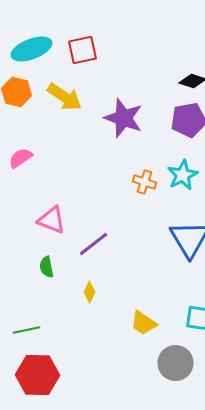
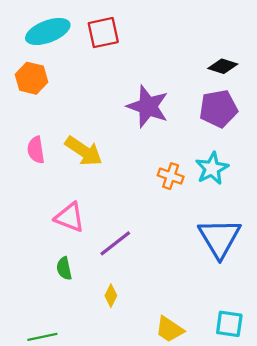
yellow arrow: (64, 97) -> (84, 151), moved
pink semicircle: (20, 158) -> (36, 150), turned -65

